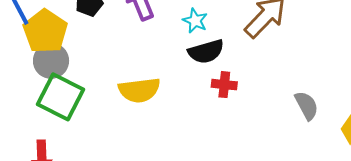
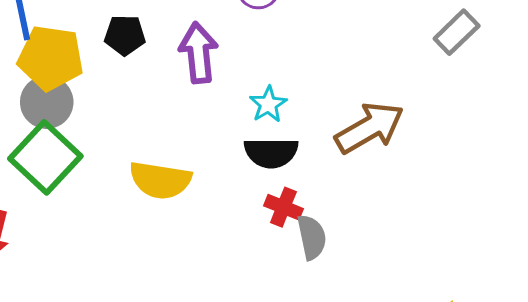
yellow pentagon: (45, 31) -> (51, 58), turned 30
gray semicircle: (307, 106) -> (312, 237), moved

